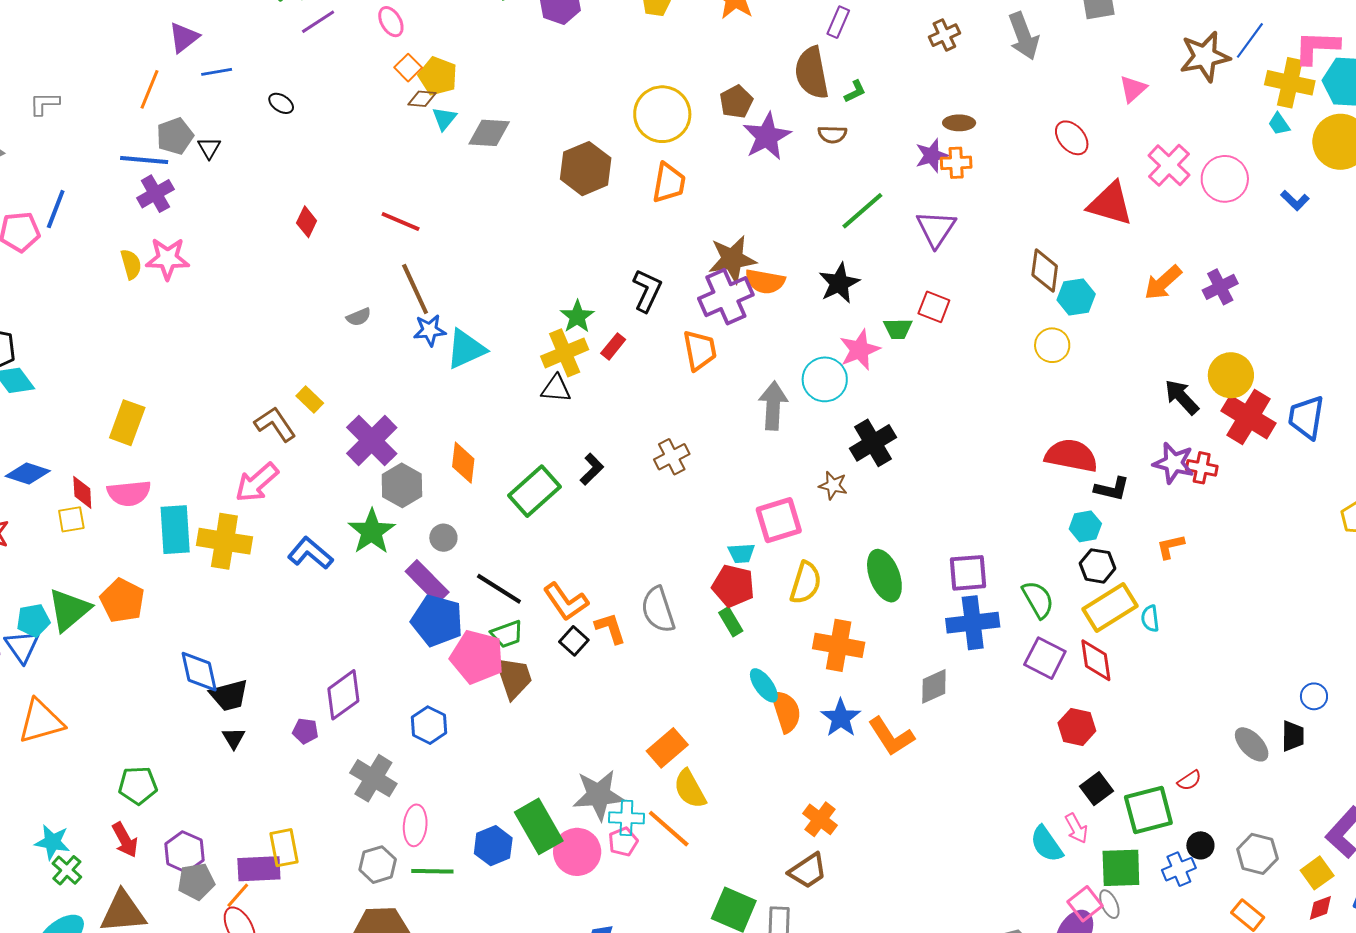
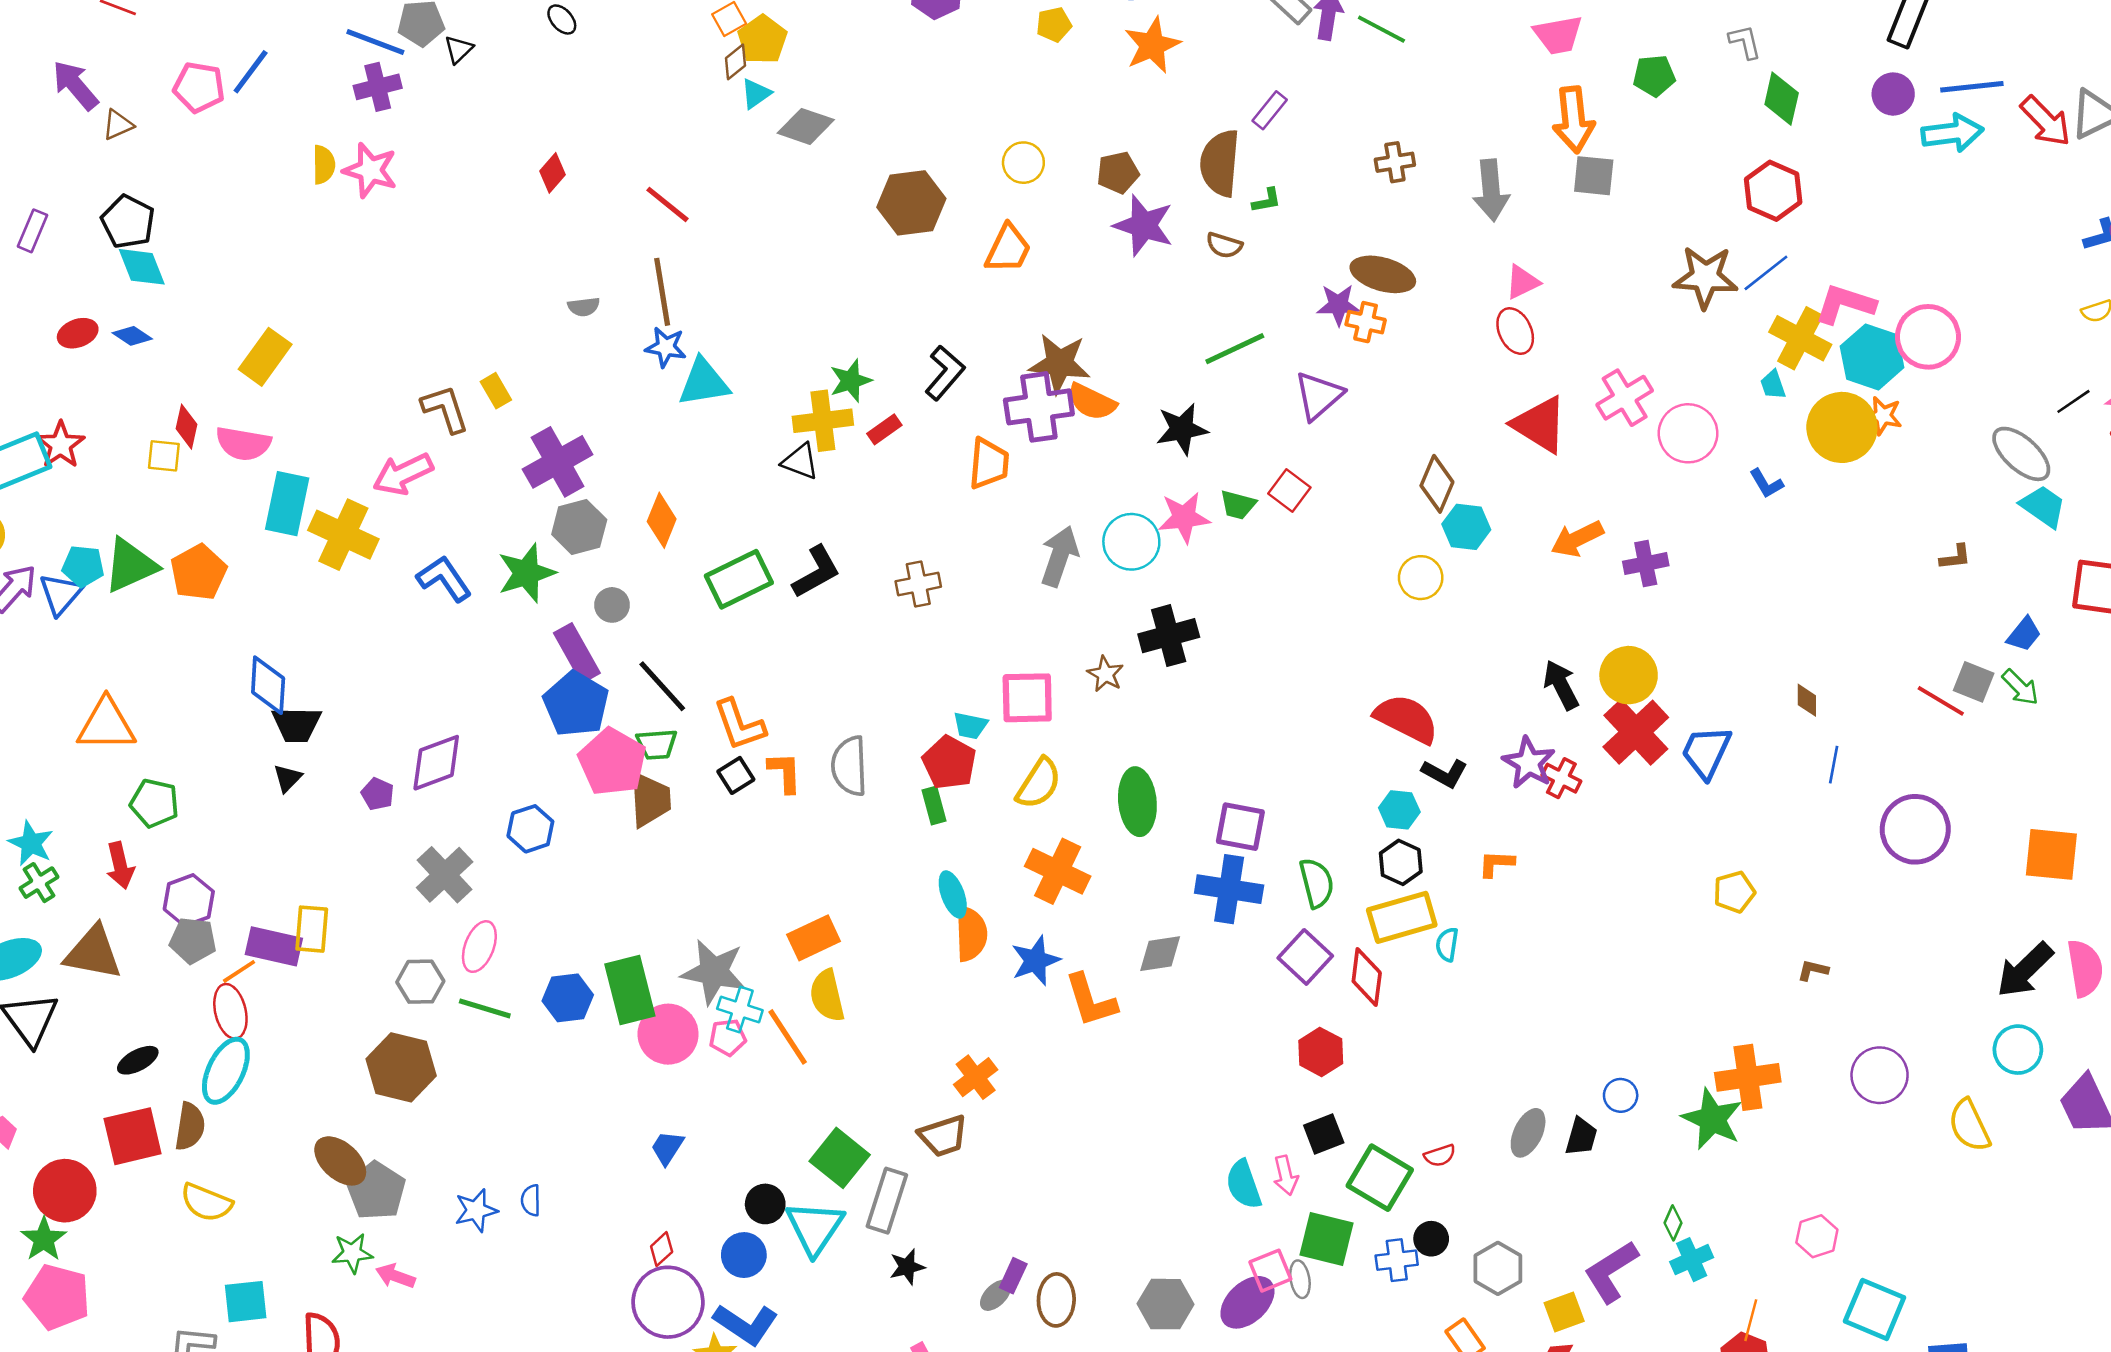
pink triangle: (1133, 89) -> (1522, 282), moved
brown diamond: (422, 99) -> (735, 62), turned -60
yellow circle: (662, 114) -> (1023, 163), size x0.6
brown ellipse: (959, 123) -> (1383, 274), size x1.6
purple star: (767, 136) -> (1144, 225), turned 30
black L-shape: (592, 469) -> (816, 572), size x1.4
blue diamond: (28, 473) -> (132, 336), moved, size x0.7
orange triangle: (41, 721) -> (106, 725), moved
gray ellipse: (1252, 744) -> (1528, 1133), turned 54
green square: (1148, 810) -> (1380, 1178), turned 30

